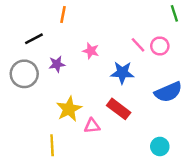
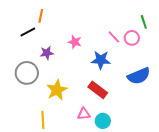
green line: (174, 13) -> (144, 22), moved
orange line: (63, 15) -> (41, 16), moved
gray circle: (24, 74) -> (27, 73), moved
pink triangle: (92, 126) -> (84, 114), moved
cyan circle: (160, 146) -> (103, 121), moved

